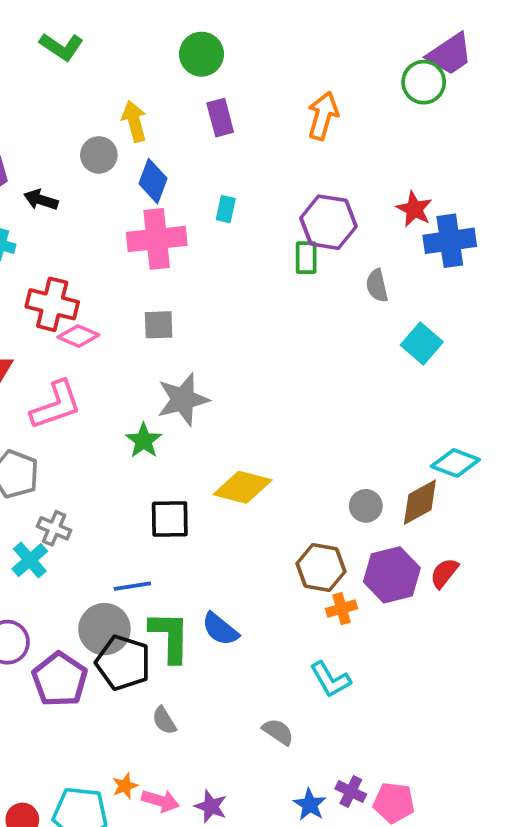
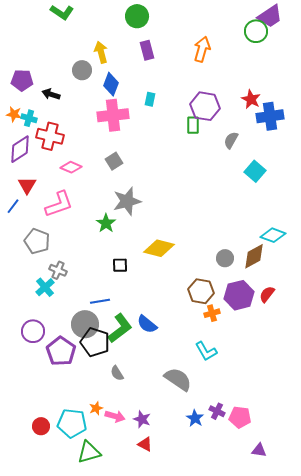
gray semicircle: (377, 286) -> (231, 140), turned 42
red cross: (52, 304) -> (50, 136), moved
gray square: (159, 325) -> (114, 161), turned -30
black square: (170, 519) -> (120, 265), size x0.7
green L-shape: (170, 637) -> (120, 328), turned 52
gray semicircle: (278, 732) -> (178, 379), size x1.6

